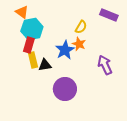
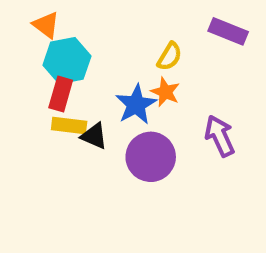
yellow rectangle: (33, 60) -> (69, 125), turned -70
black triangle: (45, 65) -> (94, 136), turned 32
purple circle: (65, 89) -> (151, 157), moved

